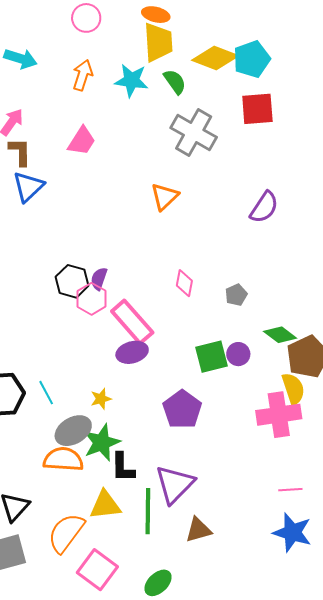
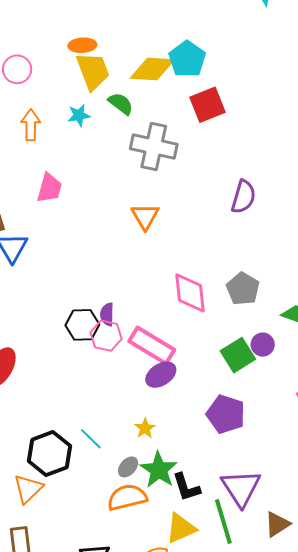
cyan star: (131, 80) -> (79, 115), size x0.7
pink diamond: (184, 283) -> (190, 293), size x1.6
gray pentagon: (236, 295) -> (243, 289), size x1.5
gray ellipse: (73, 431) -> (128, 467), size x0.6

